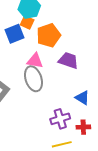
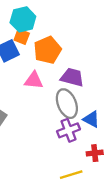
gray ellipse: (33, 79) -> (67, 104), moved
purple cross: (60, 119) -> (68, 130), moved

